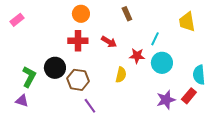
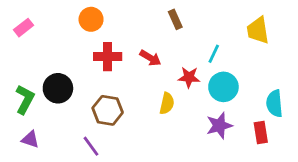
orange circle: (81, 14) -> (91, 19), moved
black circle: (55, 68) -> (58, 88), moved
green L-shape: (29, 77) -> (25, 99), moved
red rectangle: (189, 96) -> (261, 132), turned -49
purple star: (166, 100) -> (219, 126), moved
purple line: (90, 106) -> (91, 146), moved

